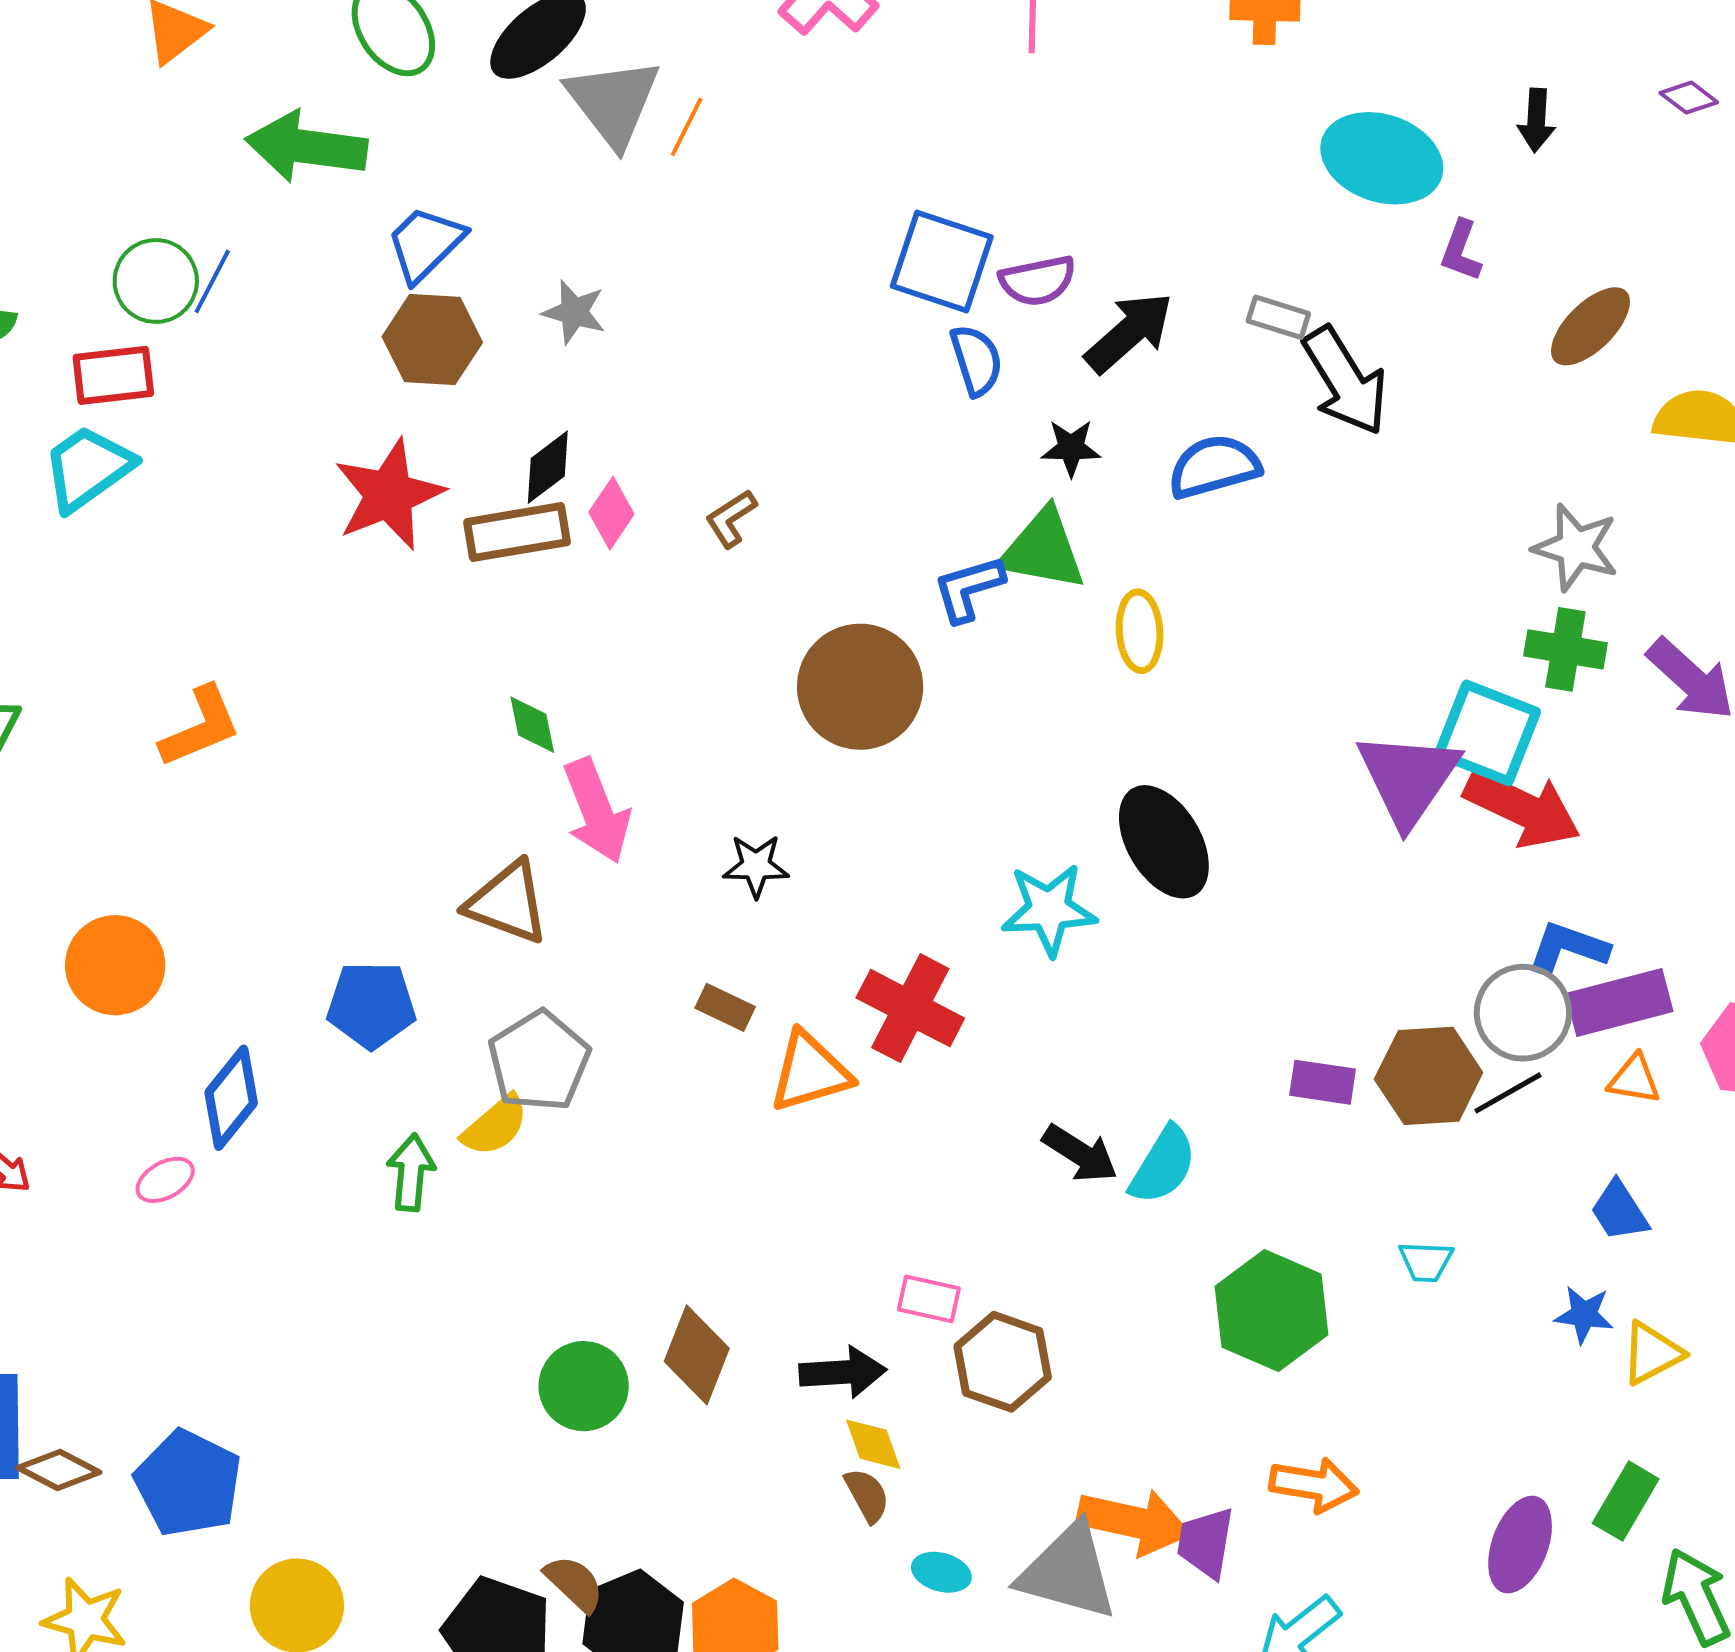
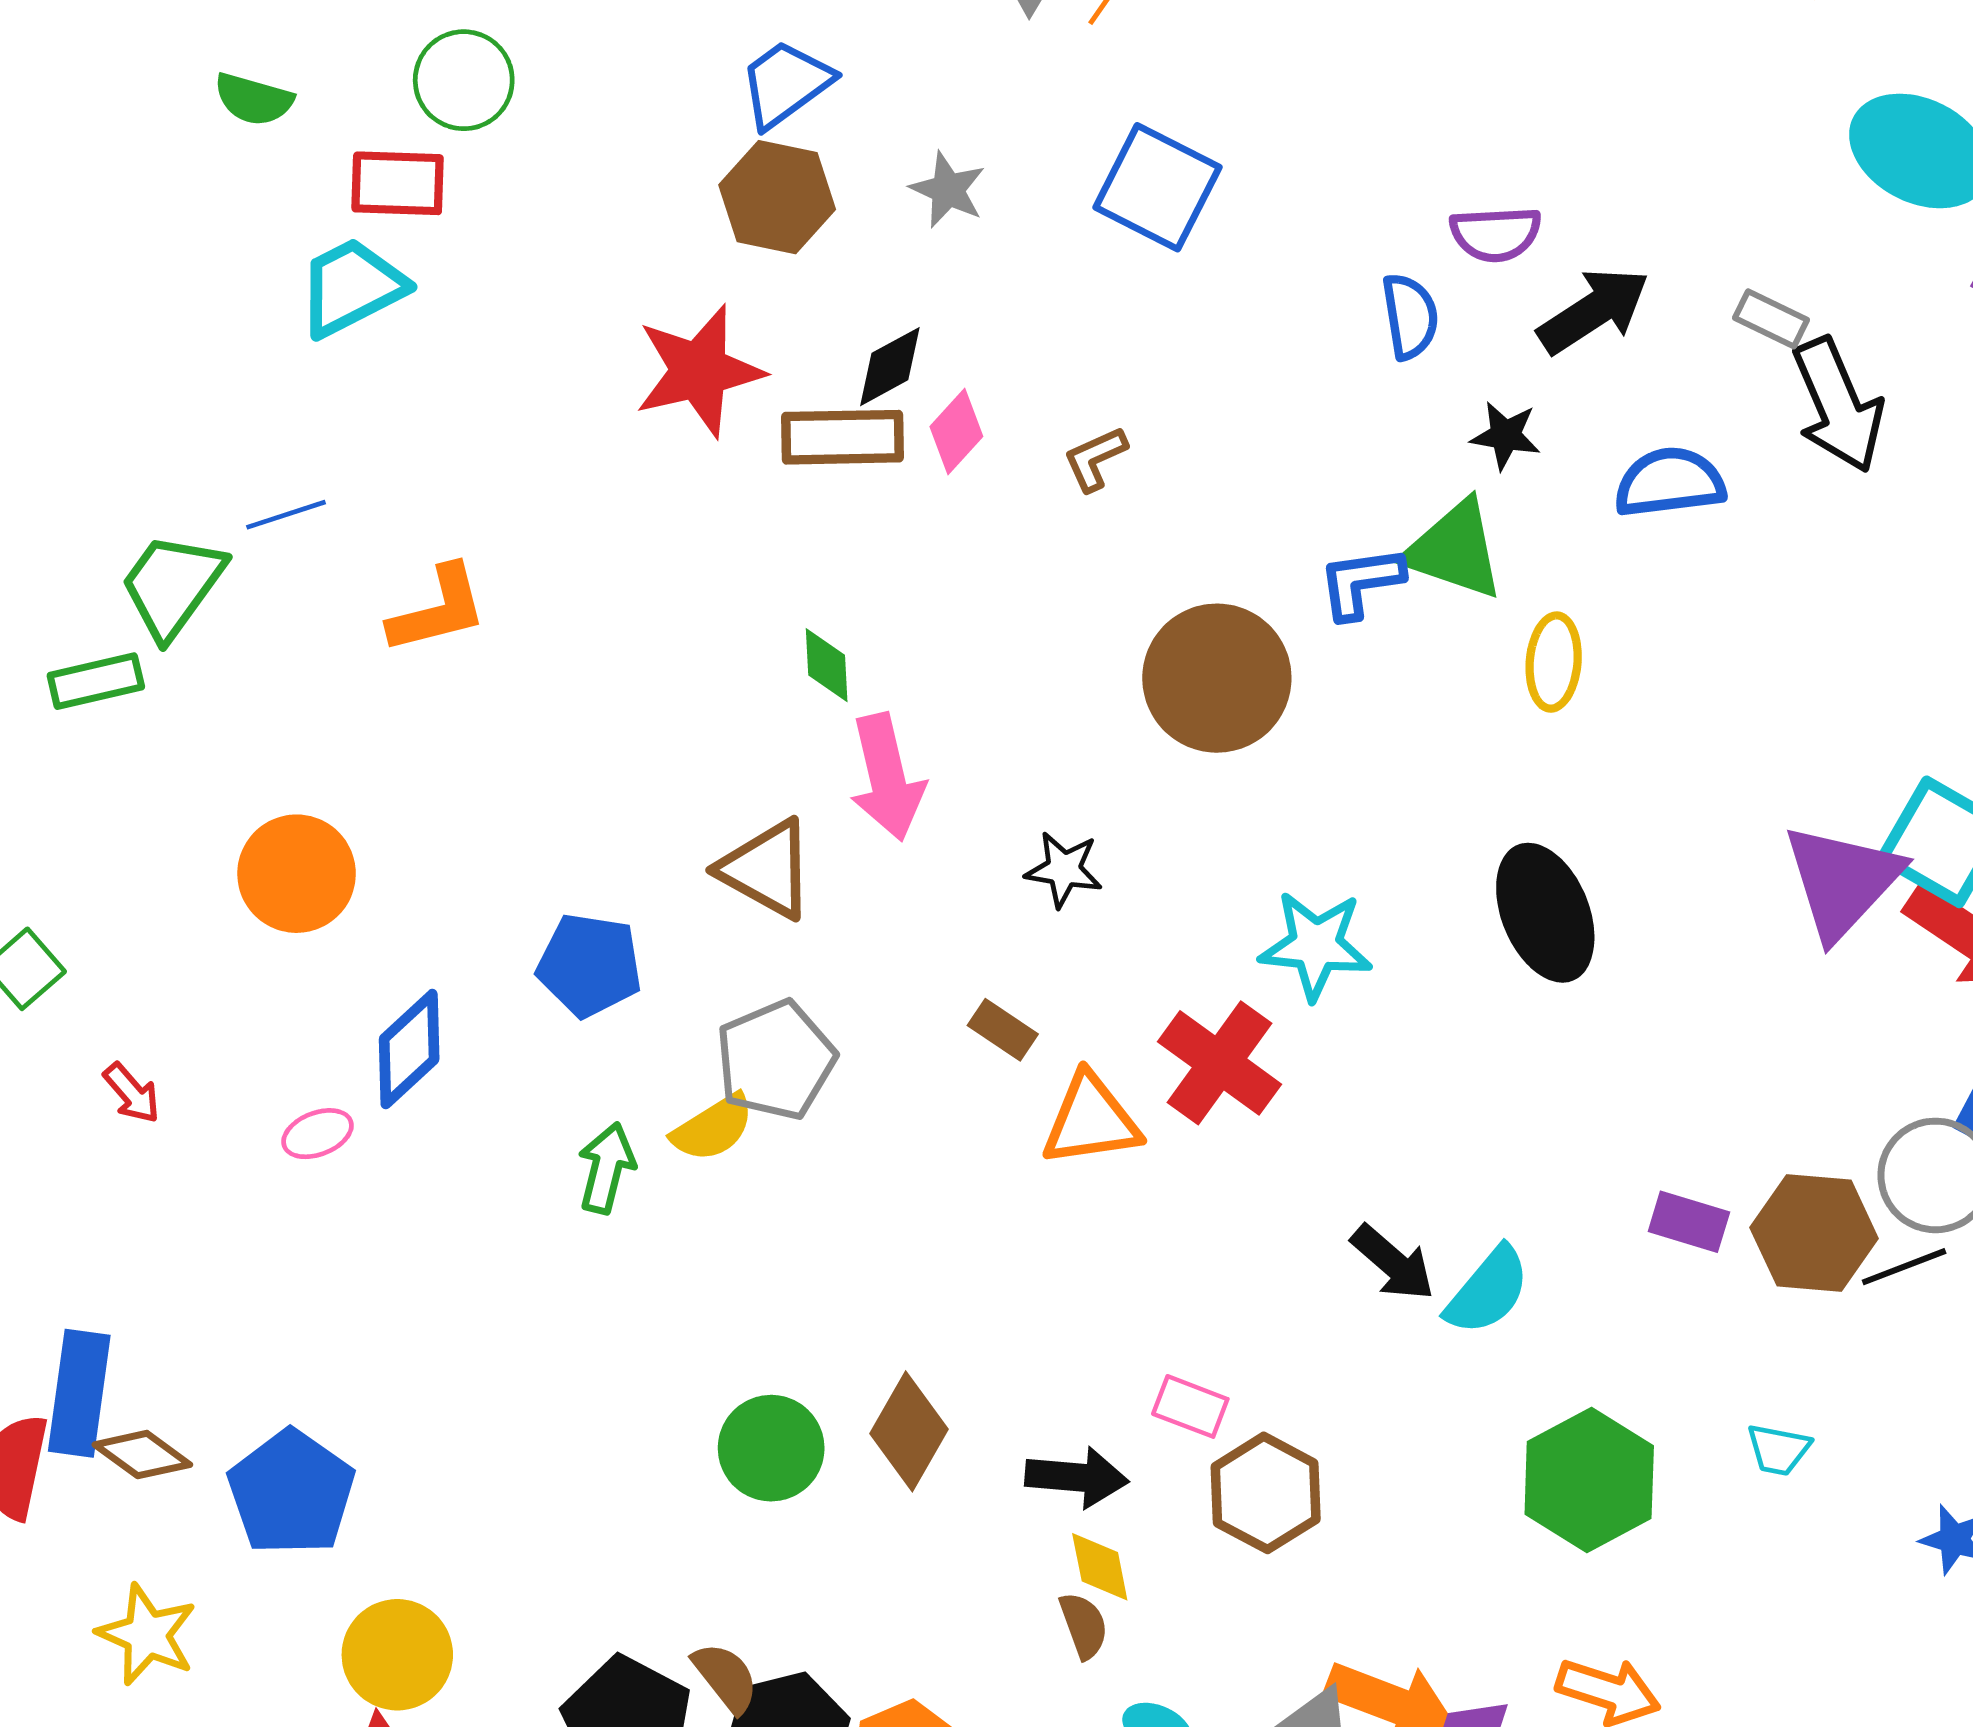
blue square: (942, 261) -> (1157, 187), moved
blue line: (212, 281) -> (286, 515), moved, turned 36
cyan star: (1049, 909) -> (1316, 945), moved

